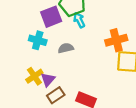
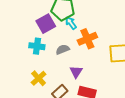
orange cross: (116, 40) -> (87, 39), moved
purple triangle: (48, 80) -> (76, 72), moved

